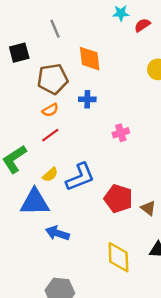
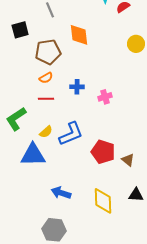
blue cross: (87, 99) -> (77, 87), moved
red line: (50, 135) -> (46, 99), turned 35
blue arrow: (57, 233) -> (61, 193), moved

